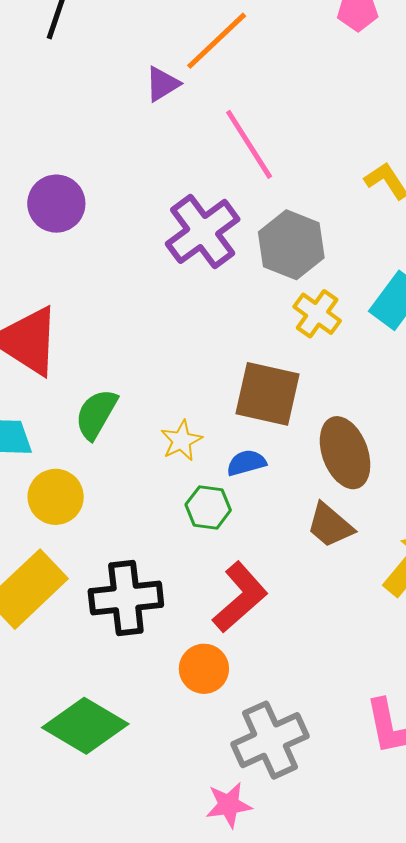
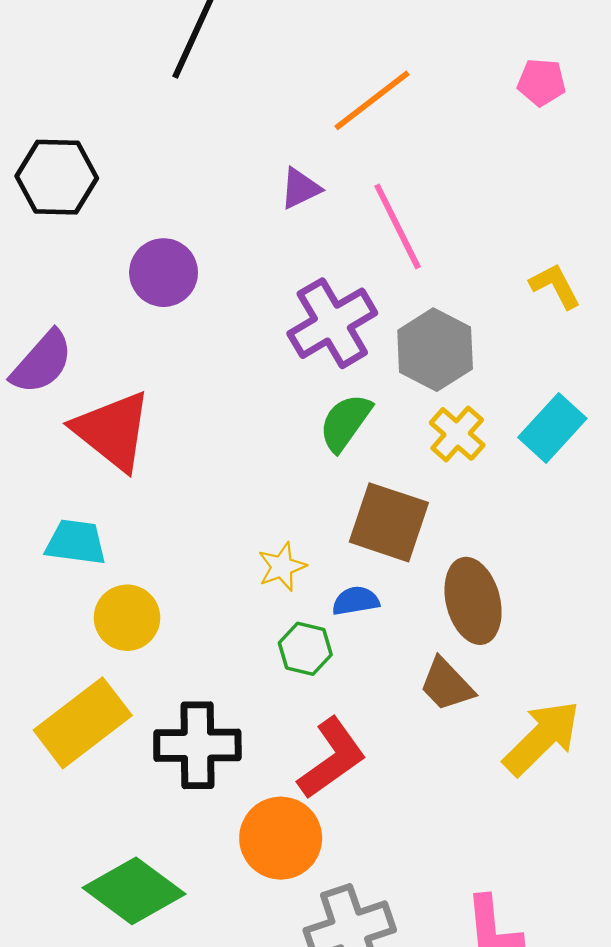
purple triangle: (162, 84) -> (300, 188), moved
green semicircle: (96, 414) -> (345, 422), moved
orange circle: (204, 669) -> (281, 838), size x1.4

